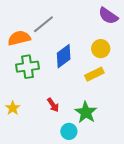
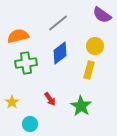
gray line: (43, 24) -> (58, 23), moved
yellow rectangle: (94, 74) -> (89, 70), turned -48
cyan circle: (69, 131) -> (30, 124), moved

